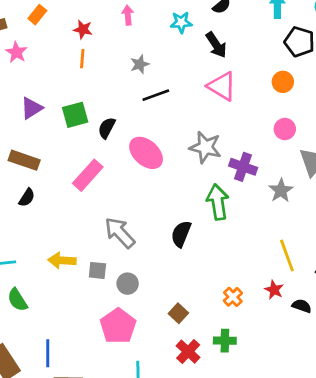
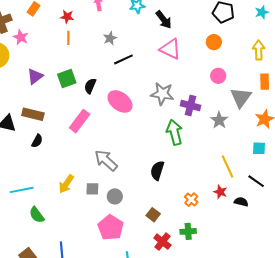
black semicircle: (181, 234) -> (157, 171), moved
yellow arrow: (62, 260) -> (66, 184), turned -54

